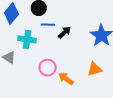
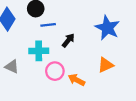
black arrow: (64, 32) -> (68, 40), moved
cyan cross: (27, 39) -> (39, 51), moved

